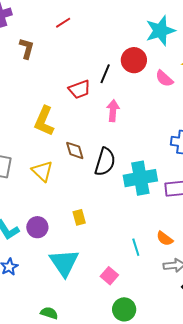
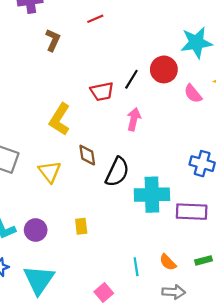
cyan triangle: (64, 263) -> (39, 280), moved

